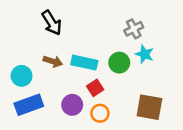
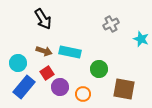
cyan star: (145, 54) -> (141, 39), moved
green circle: (119, 63) -> (99, 69), moved
red square: (95, 88) -> (47, 73), moved
blue rectangle: (29, 105) -> (24, 87), turned -30

